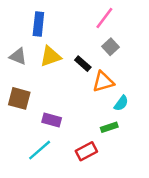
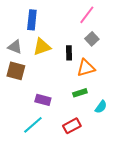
black rectangle: (83, 64) -> (69, 53), turned 48
brown square: (19, 98) -> (16, 71), moved
cyan semicircle: (121, 103) -> (101, 107), moved
green rectangle: (109, 127) -> (80, 93), moved

